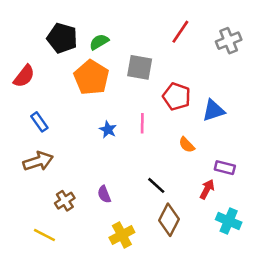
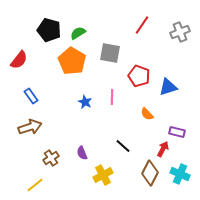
brown diamond: (169, 220) -> (150, 173), moved
yellow line: (44, 235) -> (35, 185), turned -66
yellow cross: (122, 235) -> (103, 175), moved

